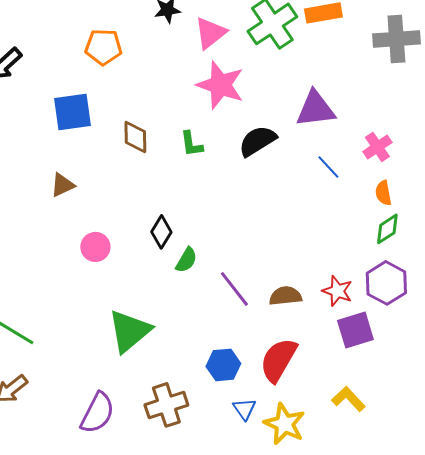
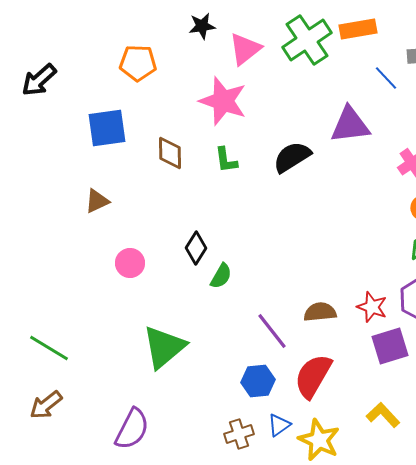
pink star: (220, 85) -> (223, 101), moved
blue line: (328, 167) -> (386, 78), moved
purple line: (234, 289) -> (272, 331), moved
brown cross: (166, 405) -> (239, 434), moved, size x0.7
blue triangle: (244, 409) -> (279, 425), turned 30

